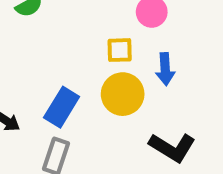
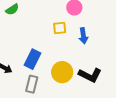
yellow circle: (123, 94) -> (62, 72), moved

